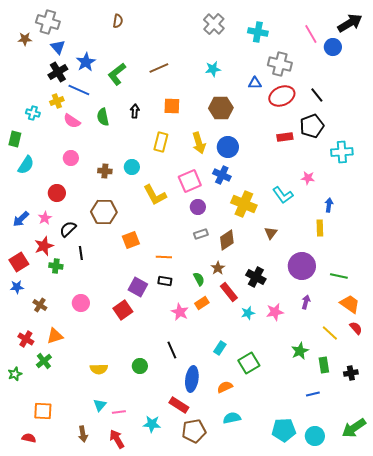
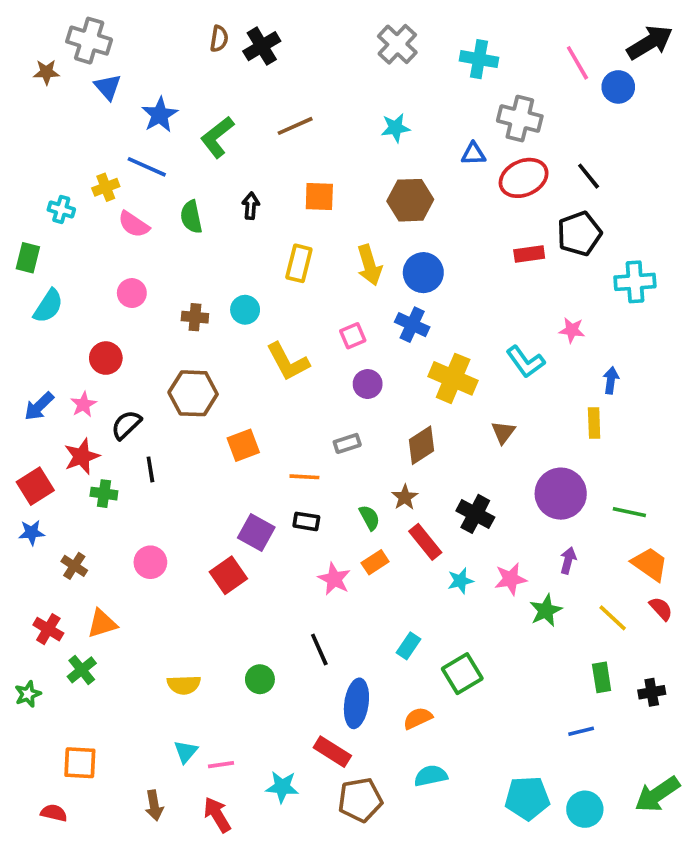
black cross: (58, 72) -> (262, 46), moved
pink square: (190, 181) -> (353, 336), size x0.6
gray rectangle: (201, 234) -> (347, 443), moved
green star: (300, 351) -> (546, 611), moved

